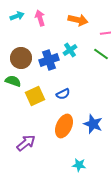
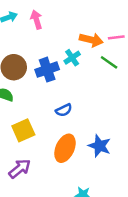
orange arrow: (78, 20) -> (91, 40), moved
yellow square: (35, 96) -> (23, 130), moved

